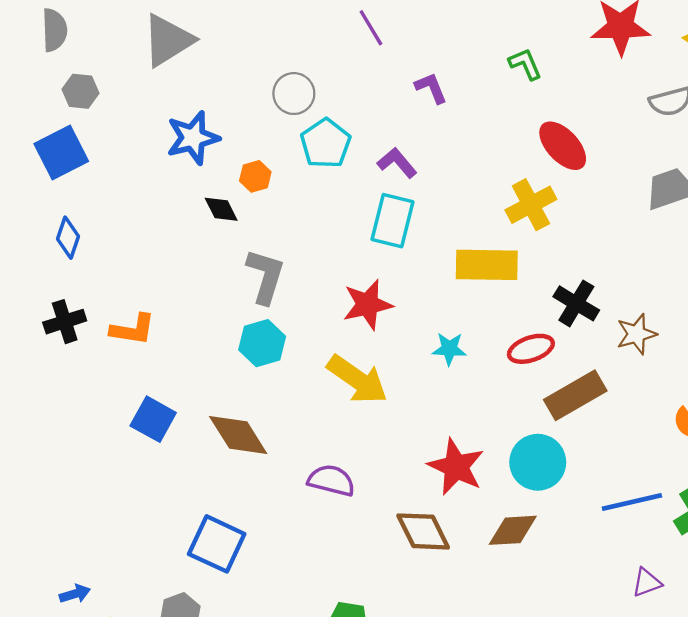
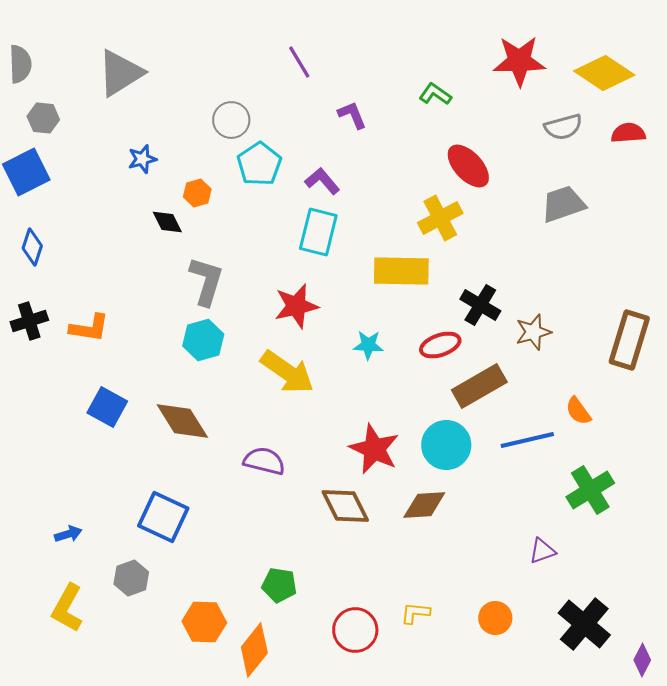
green L-shape: (525, 64) -> (435, 94), turned -32
blue star: (193, 138) -> (142, 159), size x0.6
blue line: (632, 502) -> (527, 440), moved
blue arrow: (75, 594) -> (68, 534), moved

